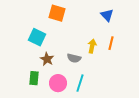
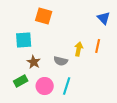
blue triangle: (107, 15) -> (104, 18), moved
cyan square: (37, 37) -> (24, 40), turned -30
green rectangle: (34, 78) -> (21, 81), turned 56

